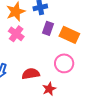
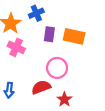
pink circle: (64, 63) -> (57, 68), moved

